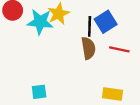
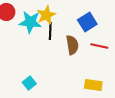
black line: (90, 26) -> (50, 31), moved
cyan square: (39, 92) -> (29, 83), turned -32

